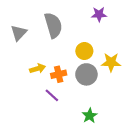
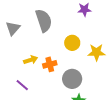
gray circle: (86, 74) -> (72, 79), moved
purple line: (52, 95) -> (22, 85), moved

